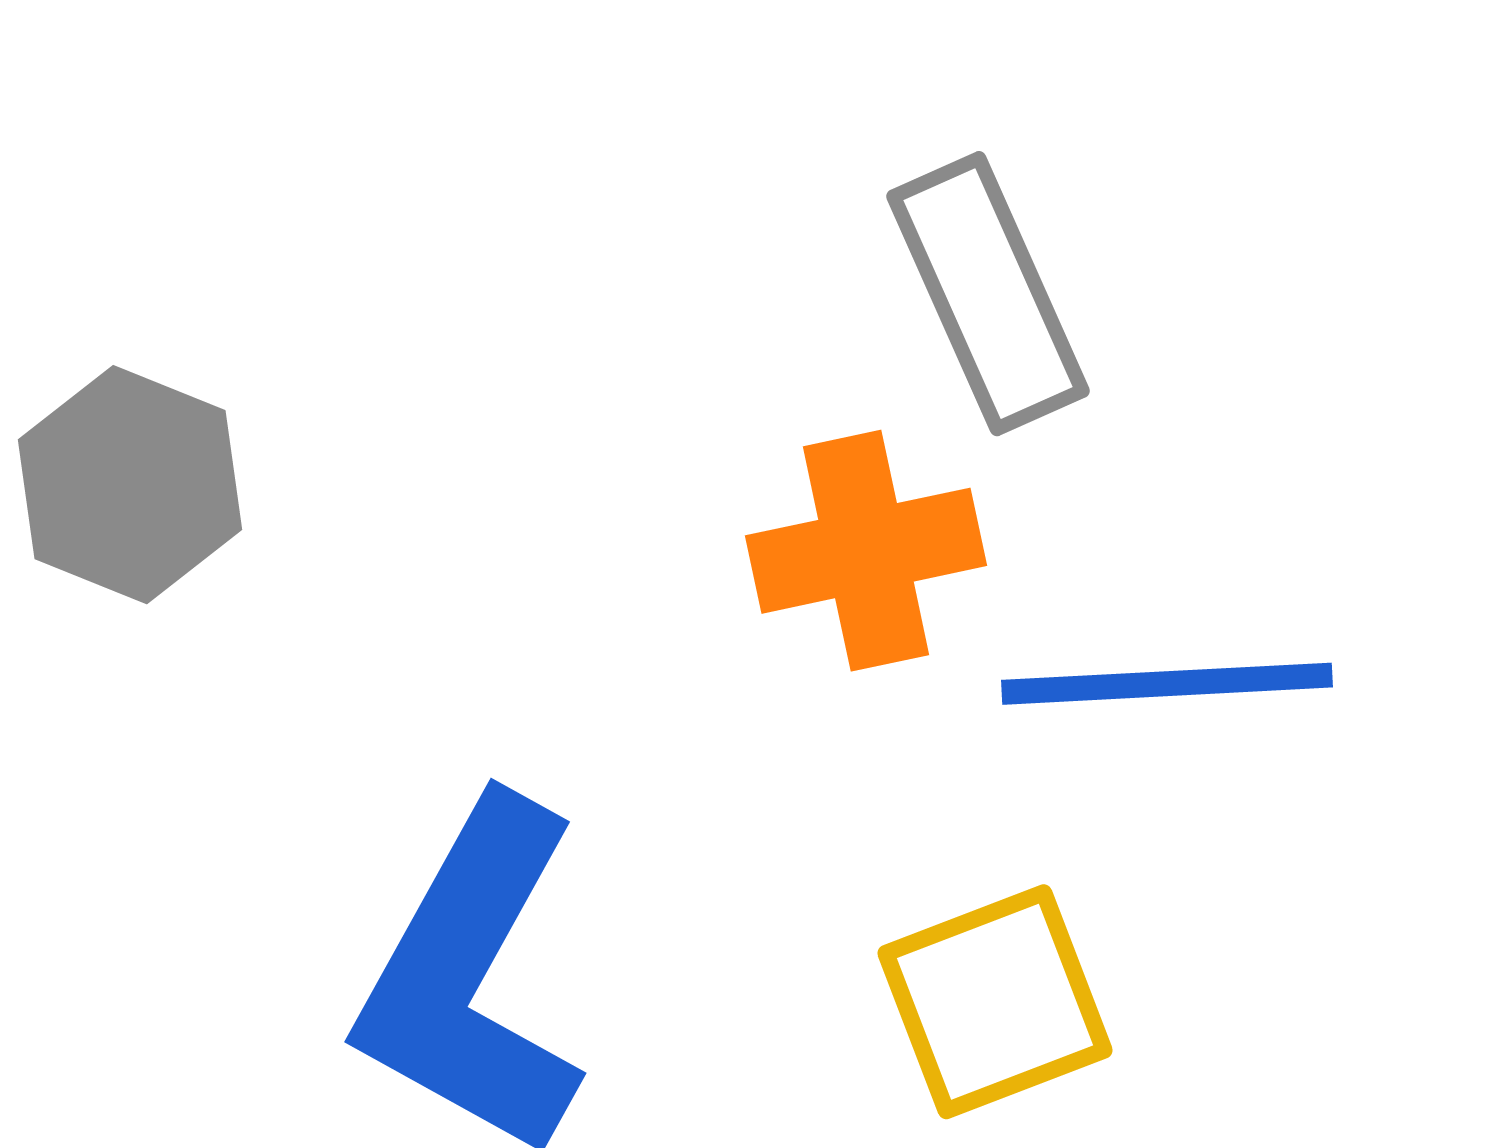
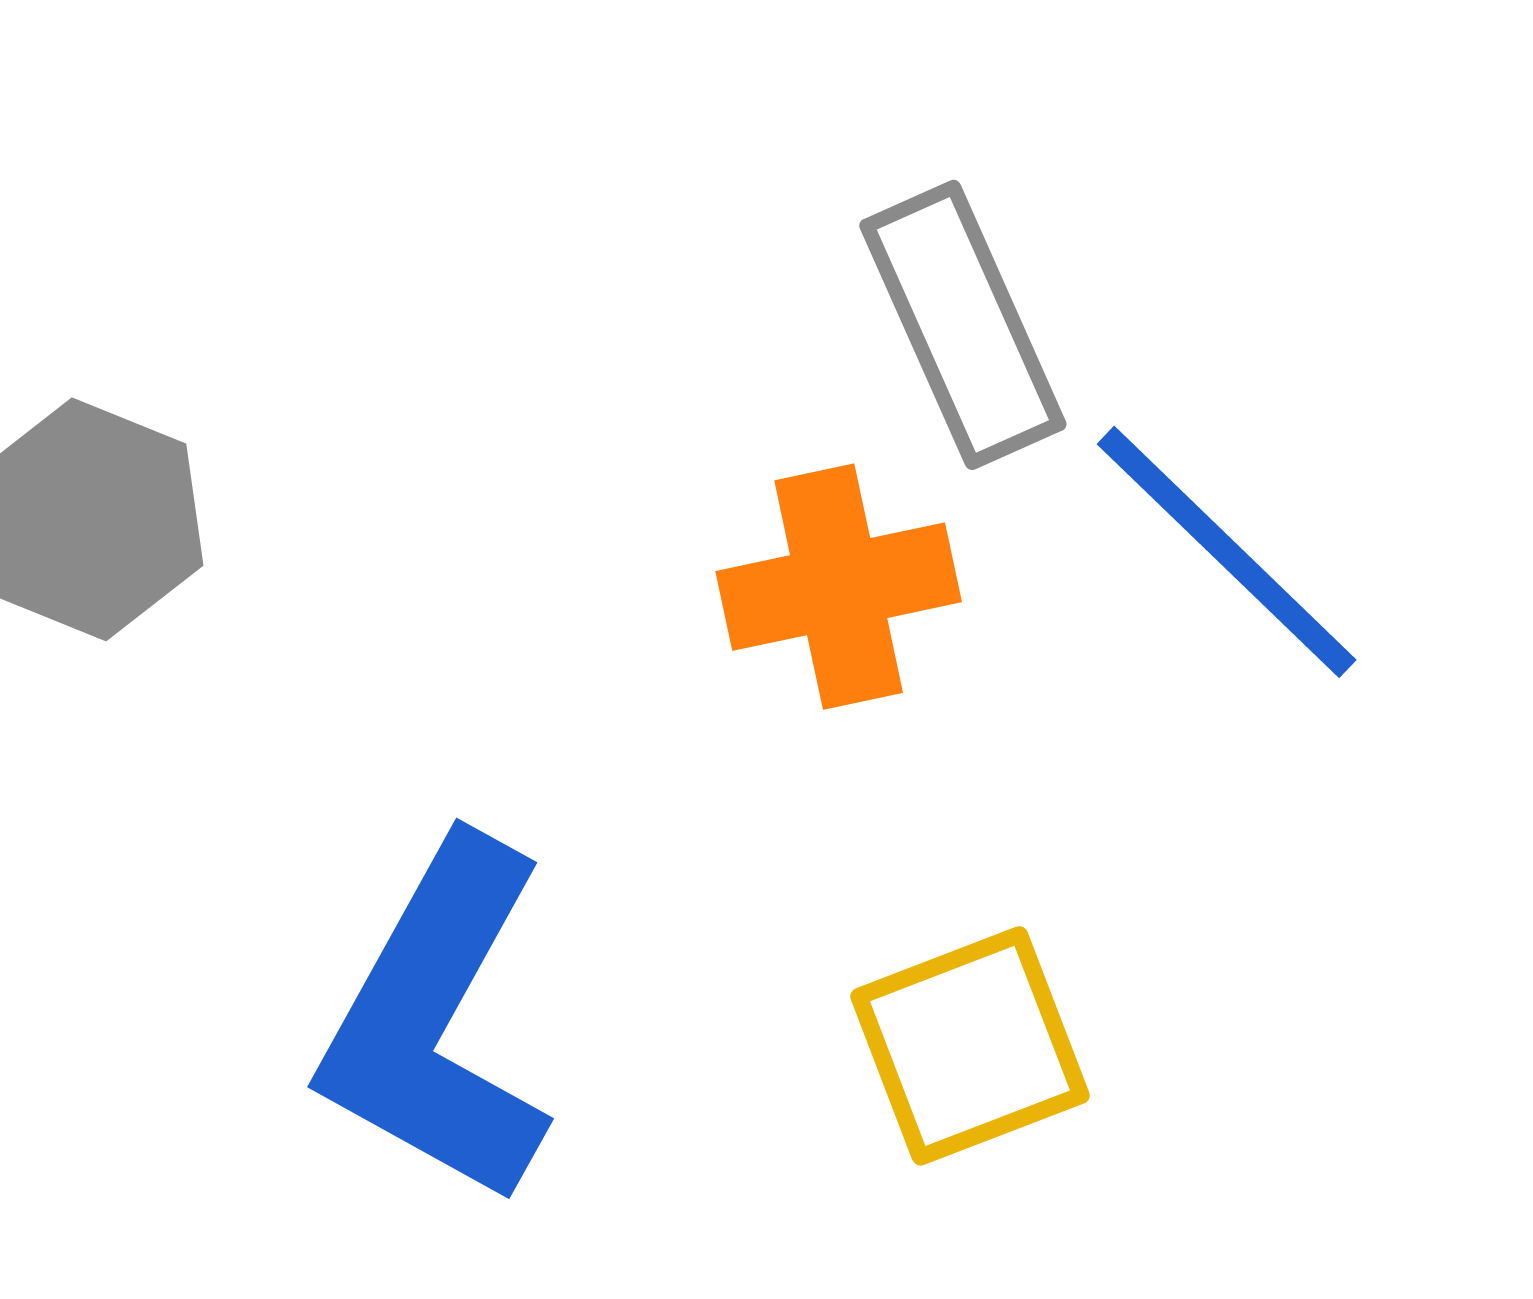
blue line: (1167, 684) -> (1227, 552), moved, turned 47

